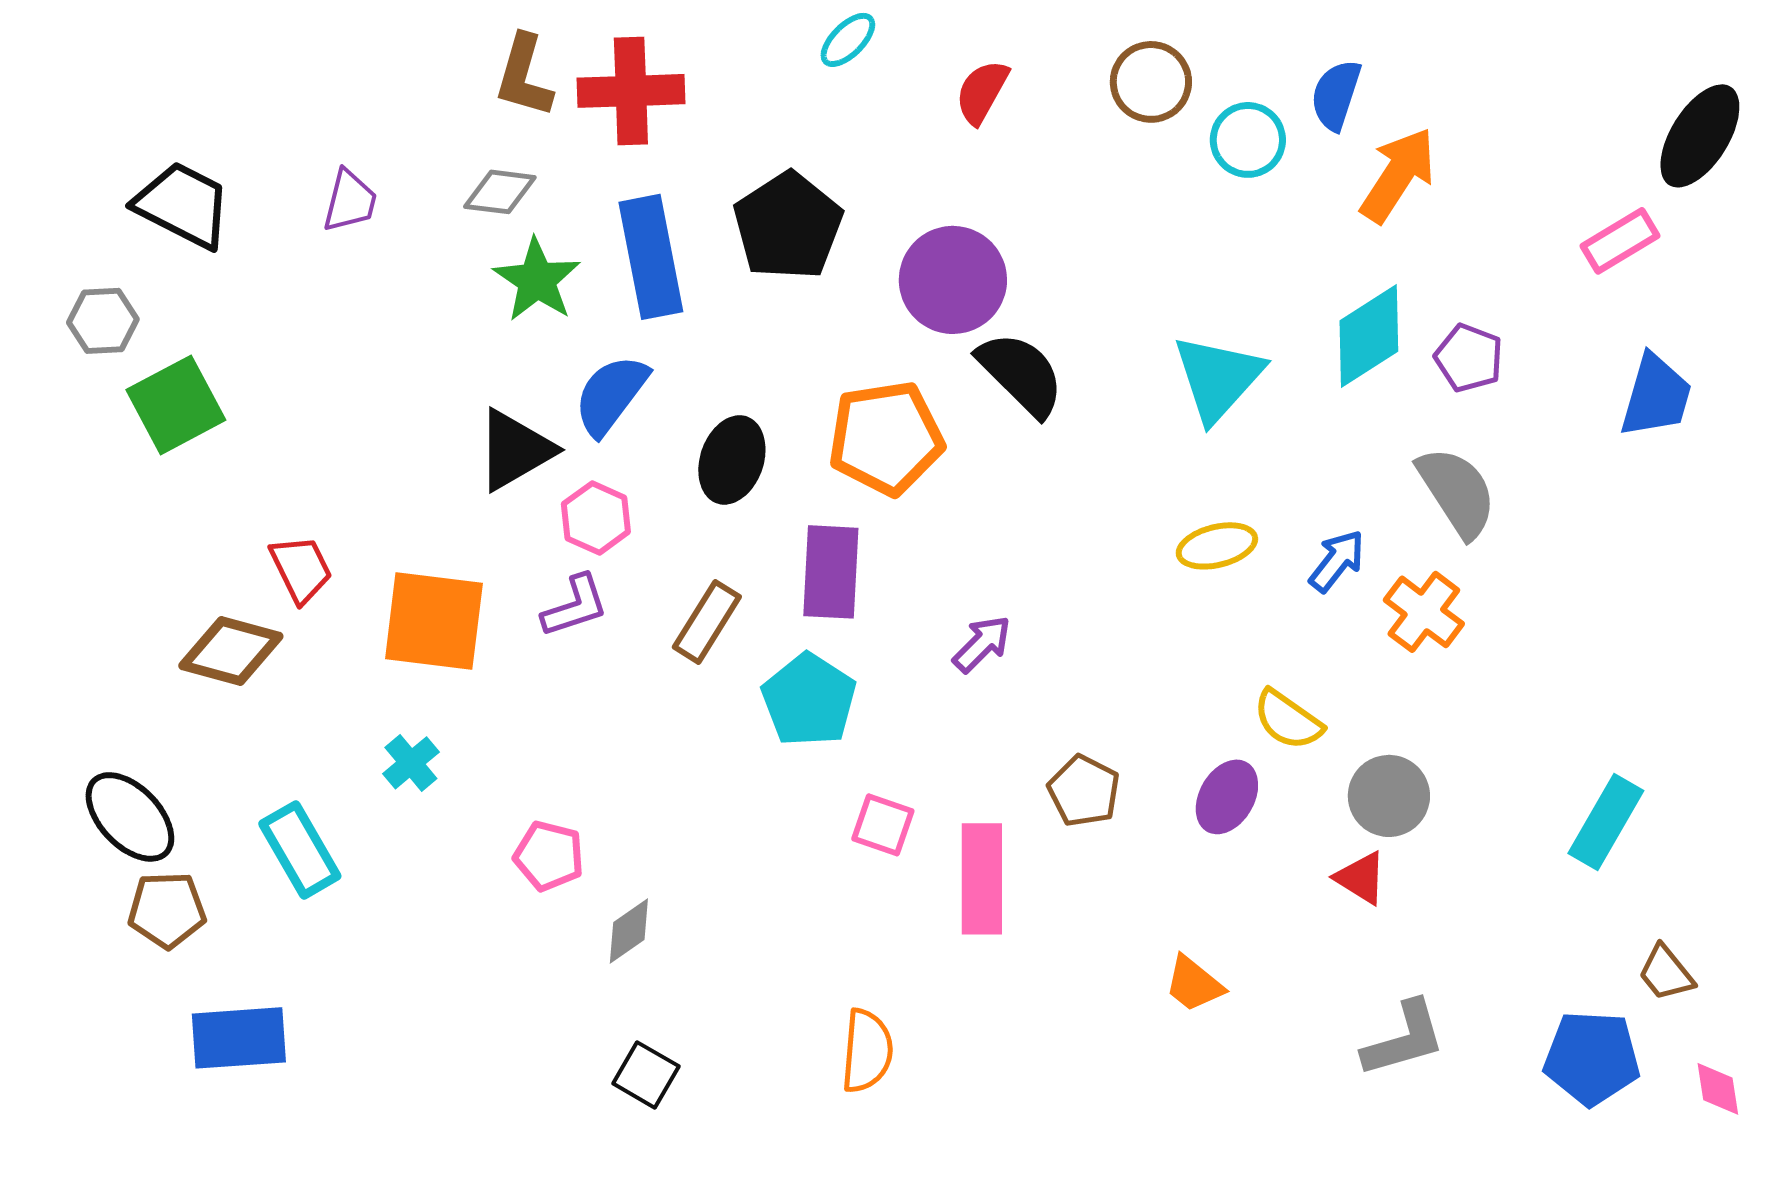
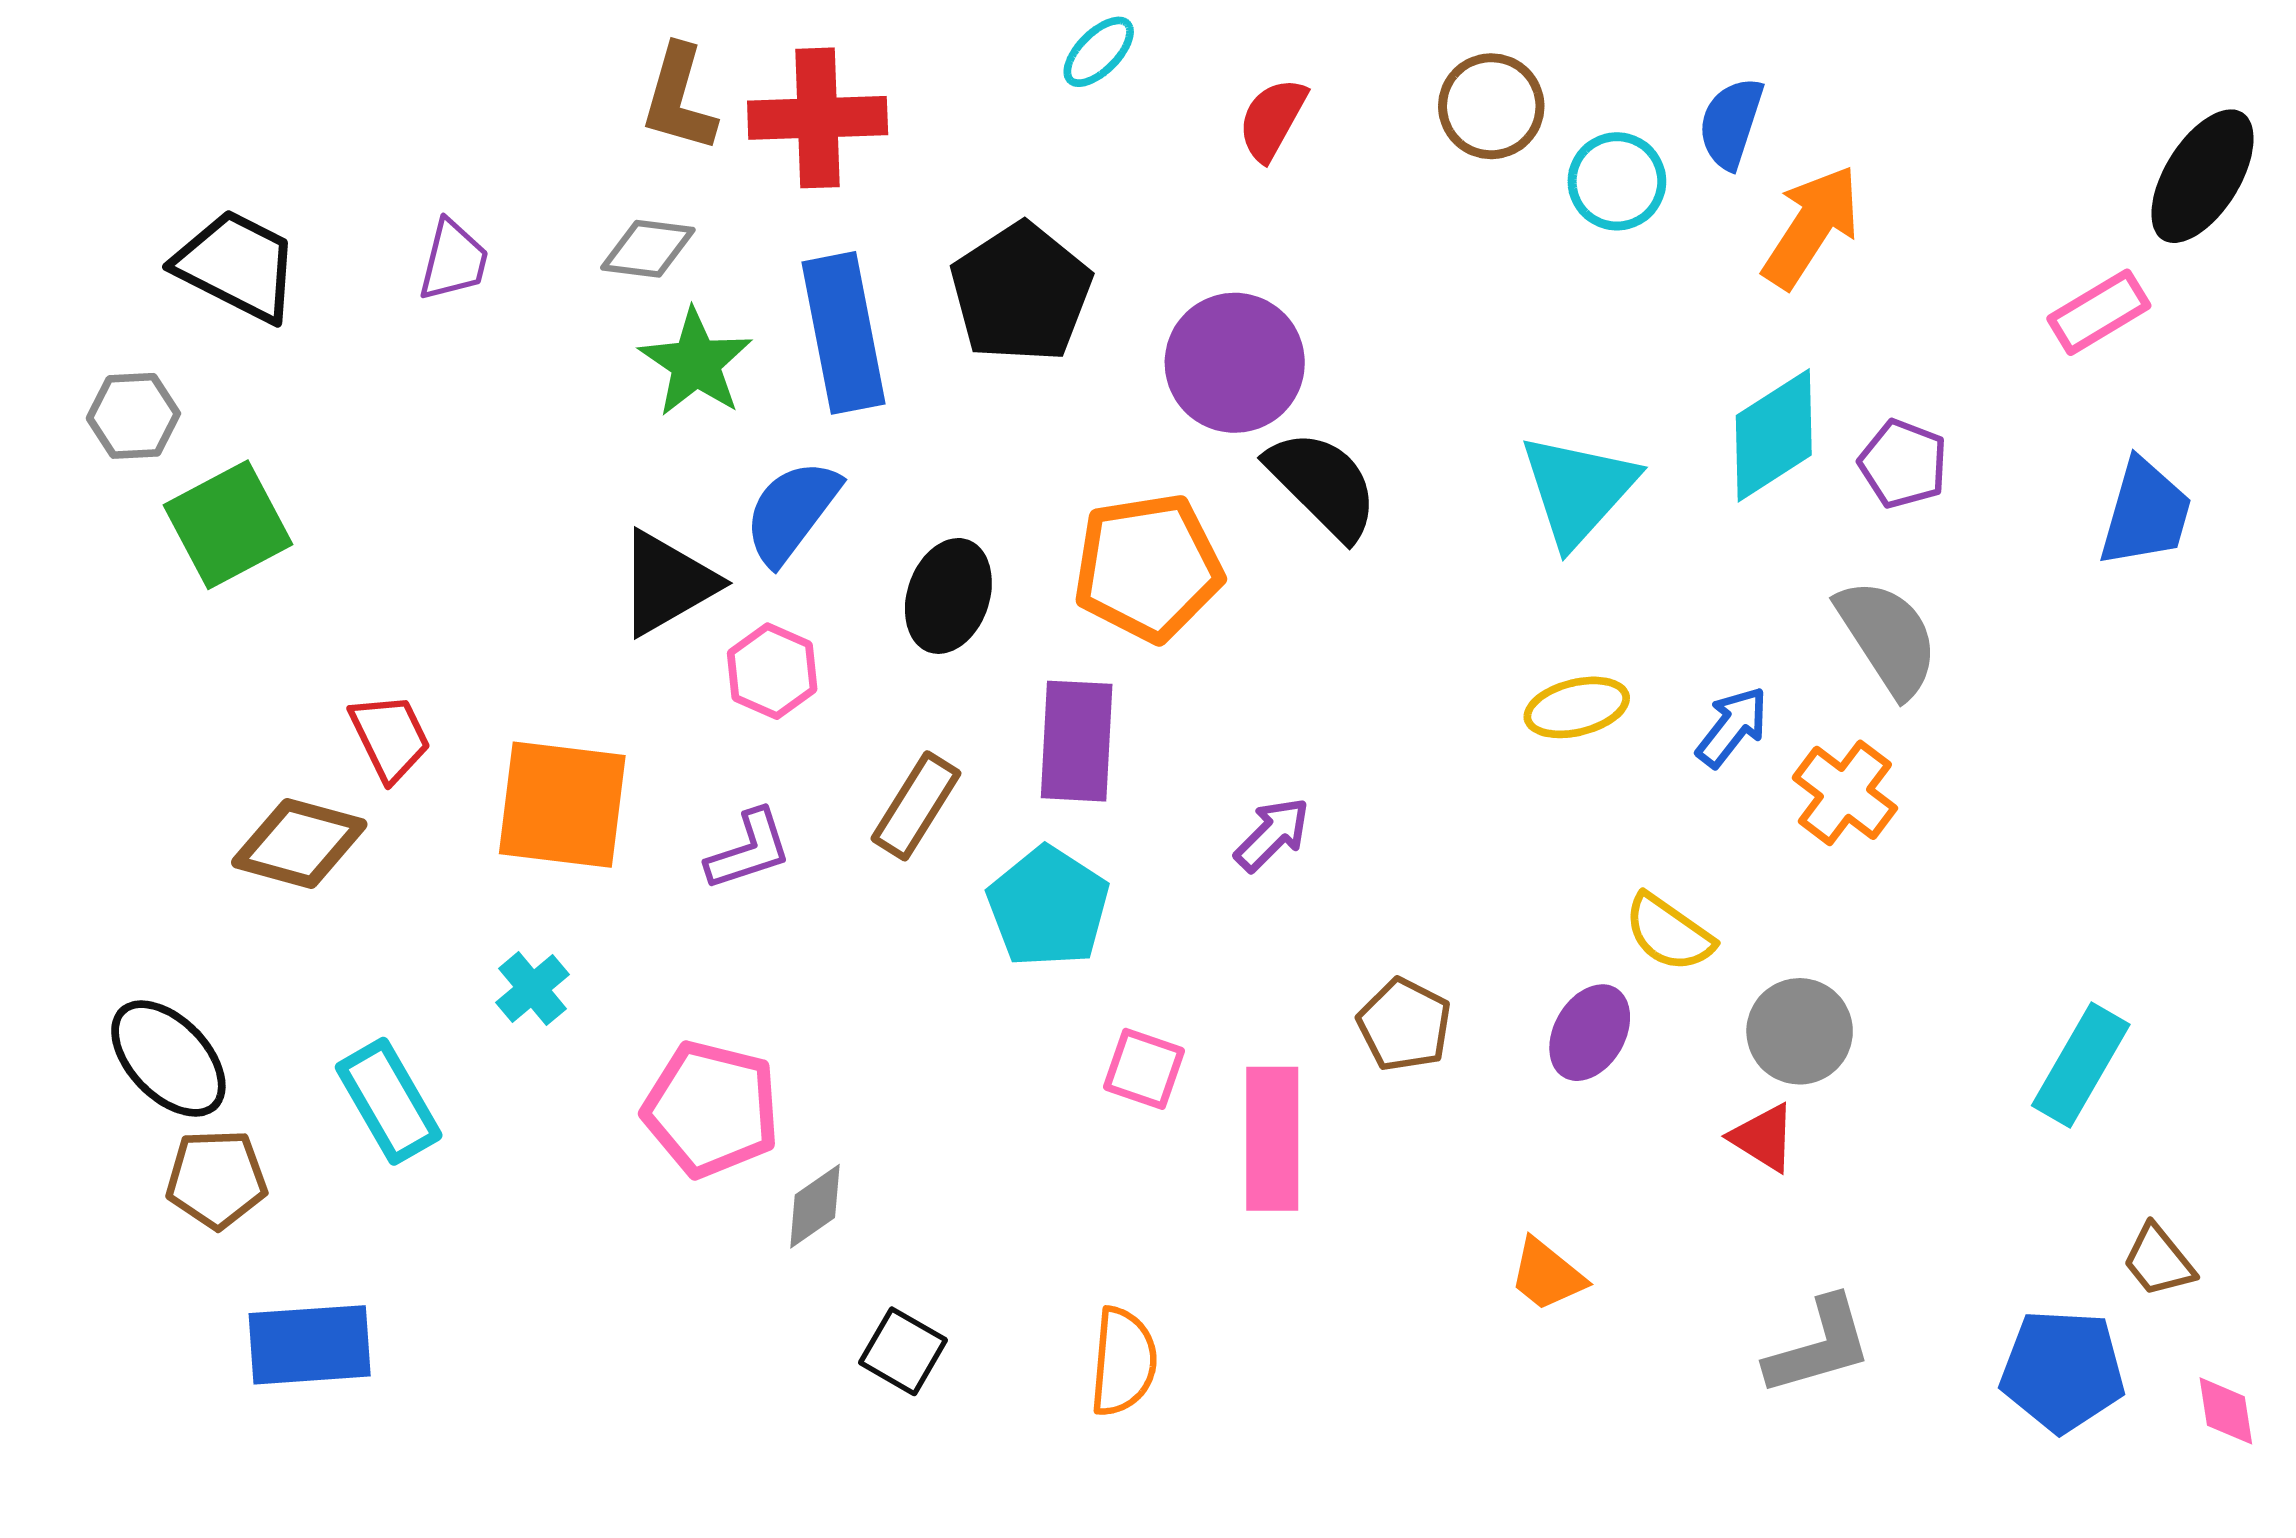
purple L-shape: (575, 606) -> (749, 850), moved
pink pentagon: (549, 856) -> (711, 1109), size x1.5
black square: (646, 1075) -> (903, 1351), moved

